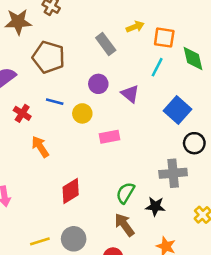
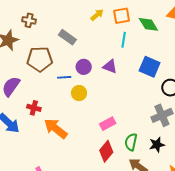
gray rectangle: (106, 44) -> (67, 37), moved
blue line: (55, 102) -> (64, 77), moved
pink rectangle: (110, 137) -> (108, 124), moved
orange arrow: (40, 147) -> (56, 128), size x1.4
red diamond: (71, 191) -> (106, 151), moved

